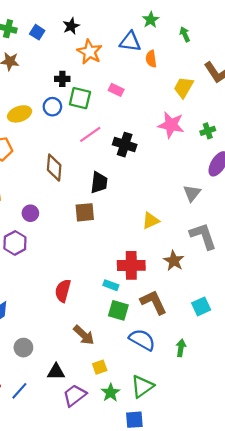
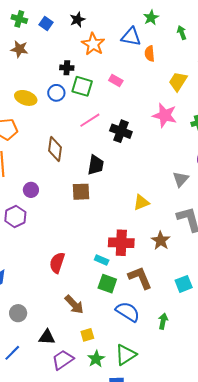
yellow ellipse: (20, 114) -> (26, 98), turned 35

